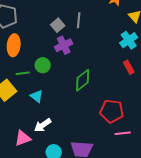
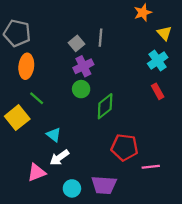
green circle: (43, 65) -> (81, 89), moved
green line: (23, 73) -> (37, 98), turned 48
cyan triangle: (37, 96) -> (54, 135), moved
red pentagon: (112, 111) -> (124, 147), moved

